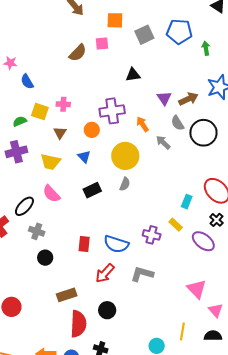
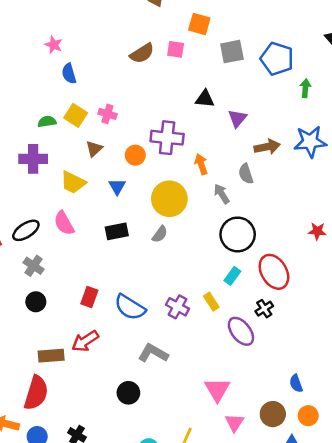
purple triangle: (164, 98) -> (237, 118), moved
black circle: (203, 133) -> (238, 234), moved
red arrow: (105, 273) -> (85, 341), moved
black circle: (107, 310) -> (128, 393), moved
red semicircle: (78, 324) -> (36, 393), moved

